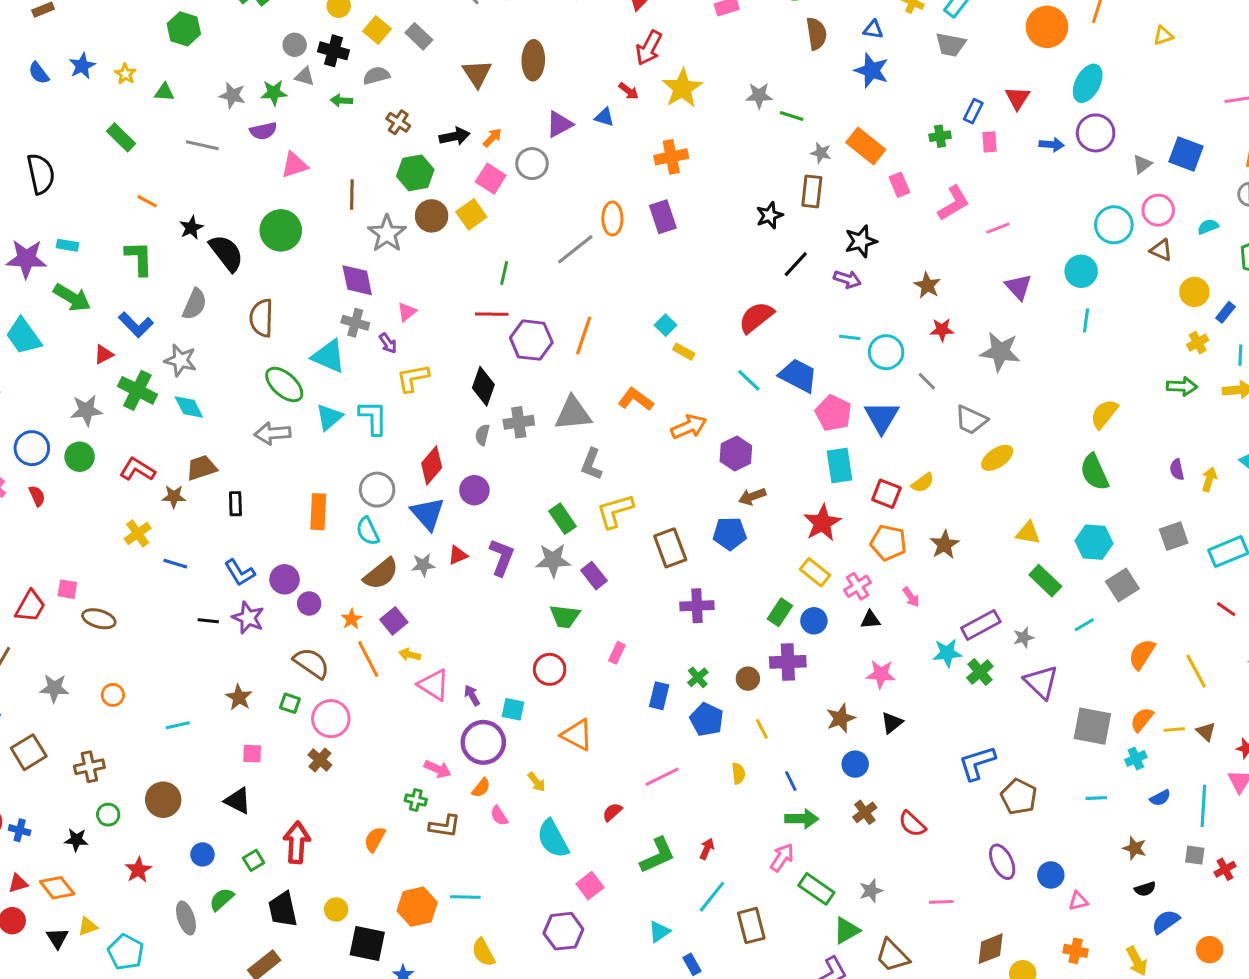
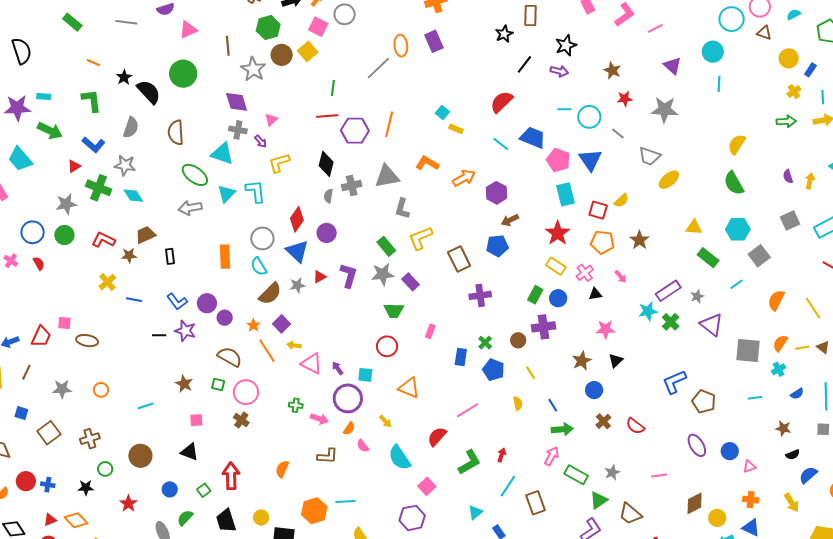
green cross: (416, 800) -> (296, 405), moved
red semicircle: (612, 812) -> (437, 436), size x1.5

